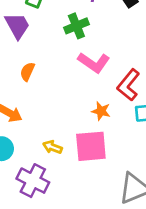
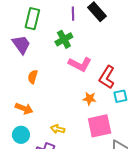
pink square: (91, 146) -> (100, 126), moved

